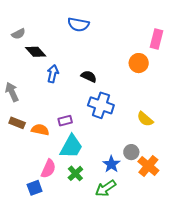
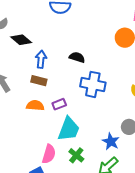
brown rectangle: (17, 123) -> (39, 81), moved
orange semicircle: (40, 130) -> (35, 105), moved

